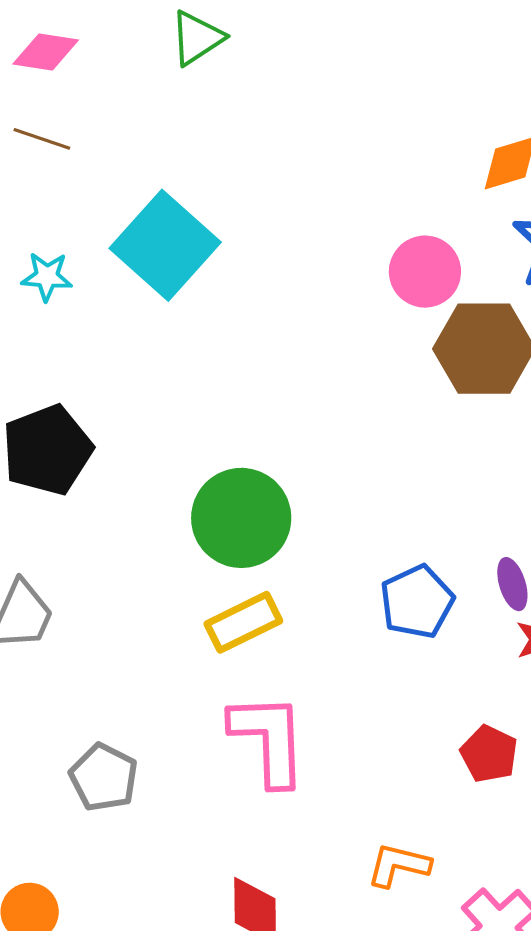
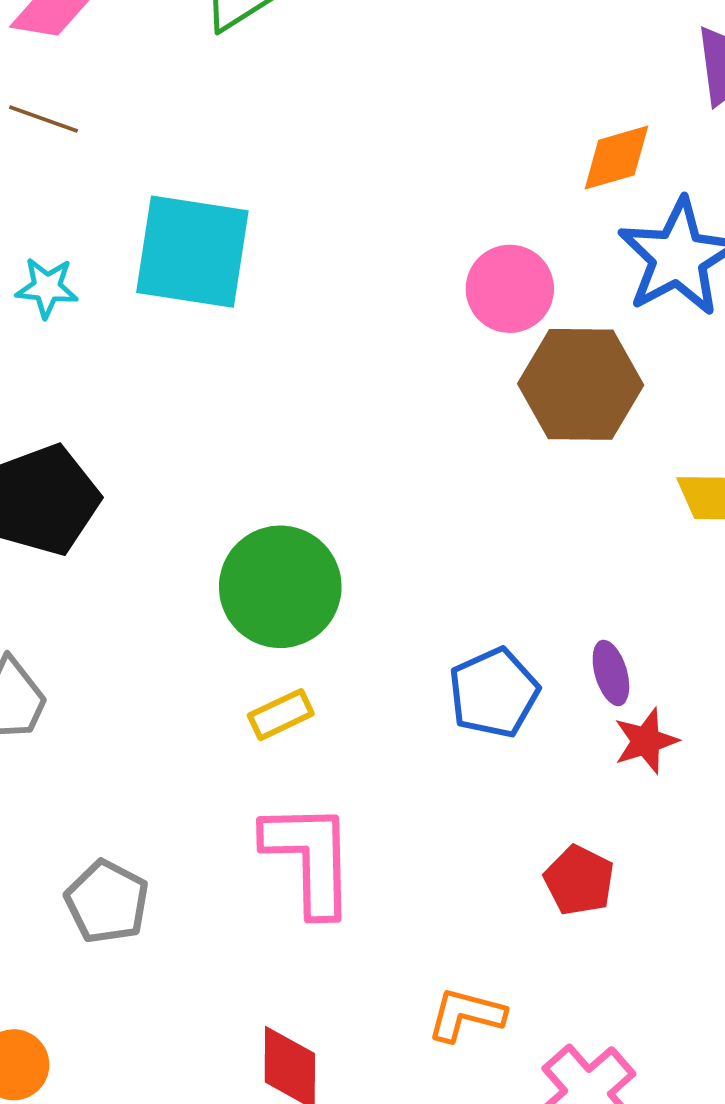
cyan square: (165, 245) -> (192, 252), turned -34
yellow rectangle: (243, 622) -> (281, 715), size x0.7

